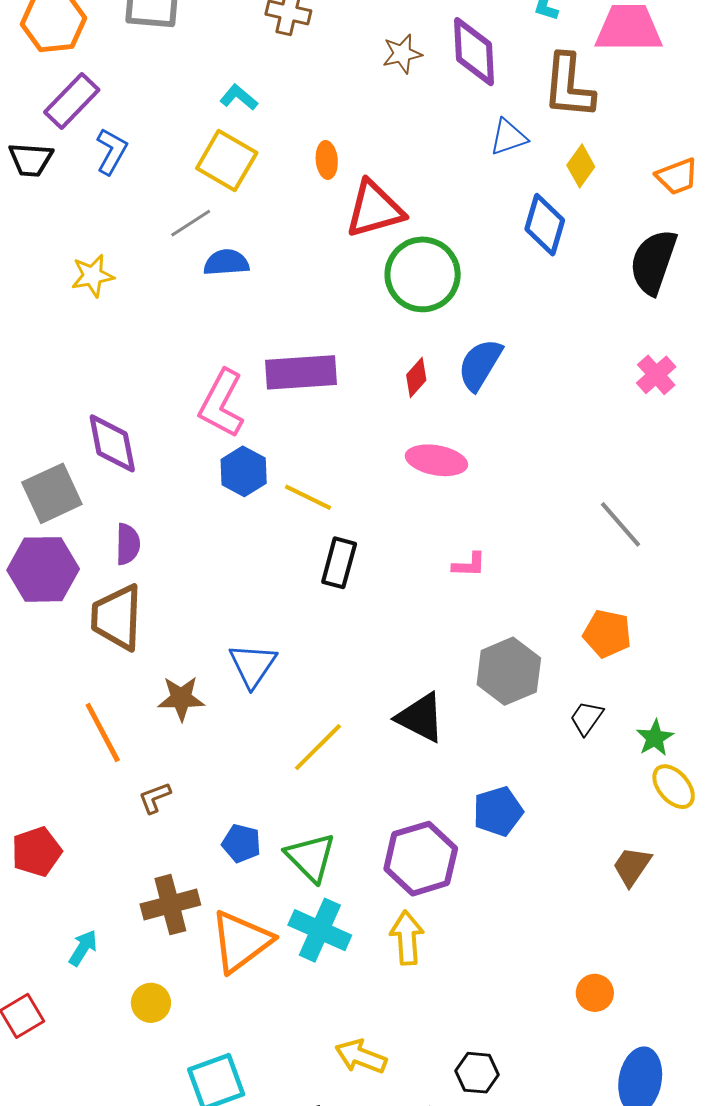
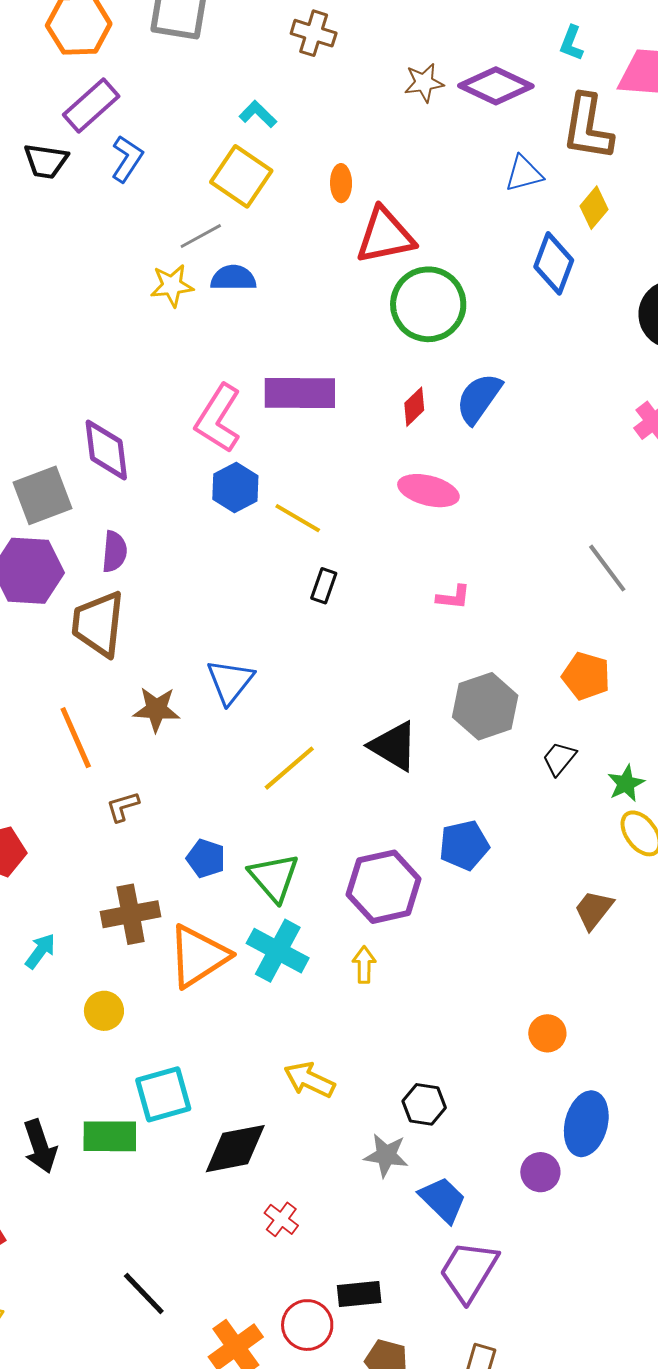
purple diamond: (474, 52) -> (496, 86), turned -66
yellow star: (93, 276) -> (172, 285), moved
black rectangle: (339, 563) -> (324, 586), size x0.7
yellow arrow: (407, 938) -> (364, 965), size x0.7

